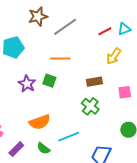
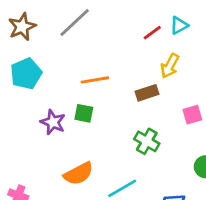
brown star: (38, 16) -> (22, 27), moved
gray line: (65, 27) -> (75, 22), moved
brown rectangle: (94, 82) -> (147, 93), moved

